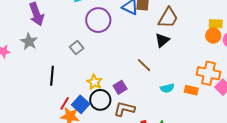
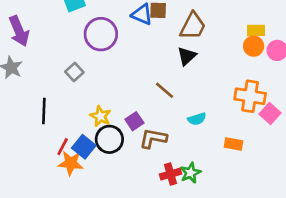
orange rectangle: (191, 90) -> (233, 144), moved
brown L-shape: (124, 109) -> (153, 138), moved

